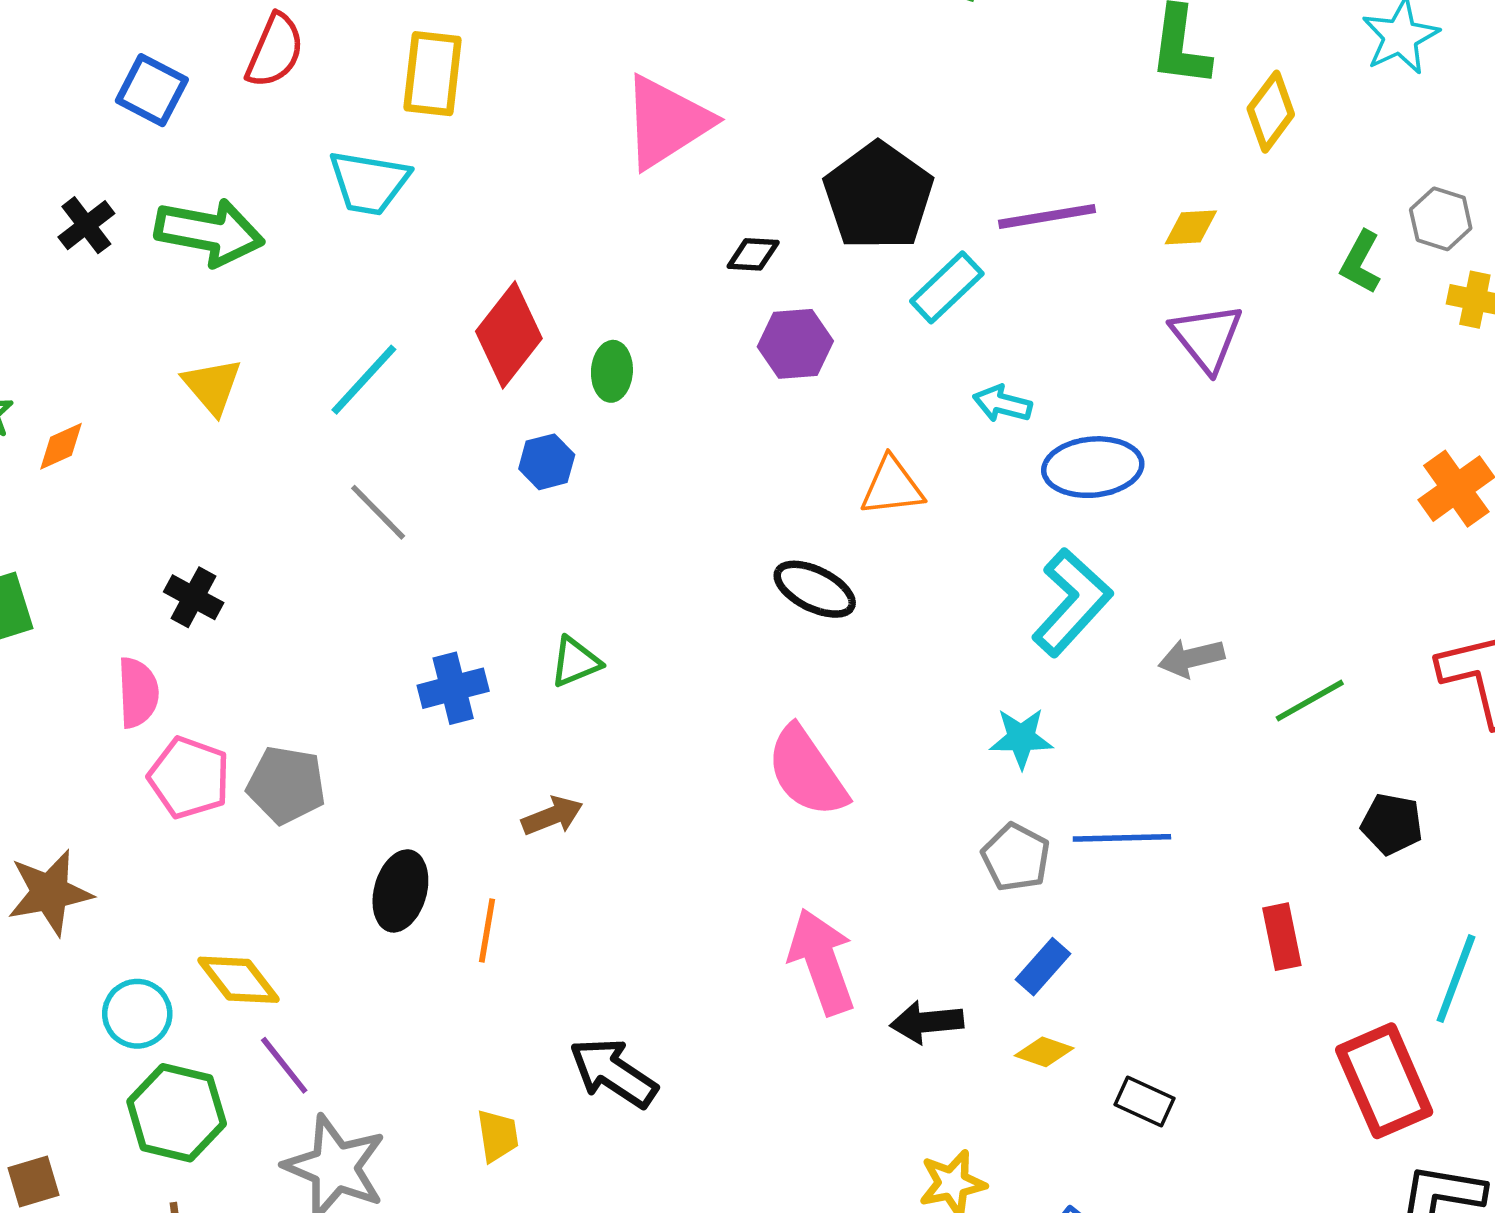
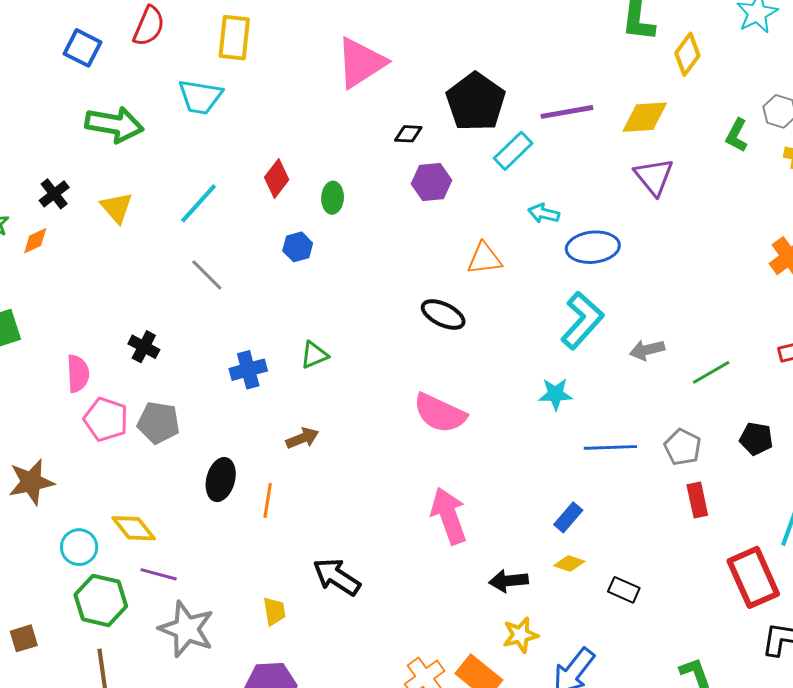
black cross: (86, 225) -> (54, 194), moved
yellow diamond: (1191, 227) -> (645, 117), size x1.6
red diamond: (509, 335) -> (277, 178), size x0.7
black cross: (194, 597) -> (144, 347), moved
pink semicircle: (807, 772) -> (440, 413), turned -30
gray pentagon: (1016, 857) -> (683, 447), moved
black arrow: (927, 1022) -> (509, 581), moved
purple line: (284, 1065) -> (159, 574), turned -36

